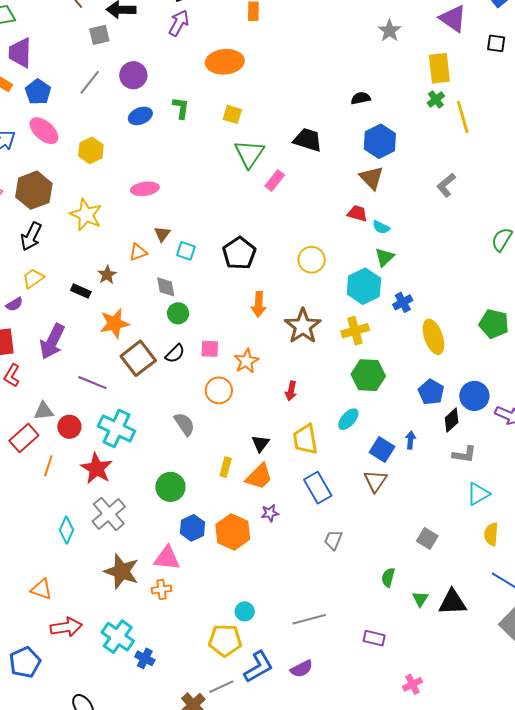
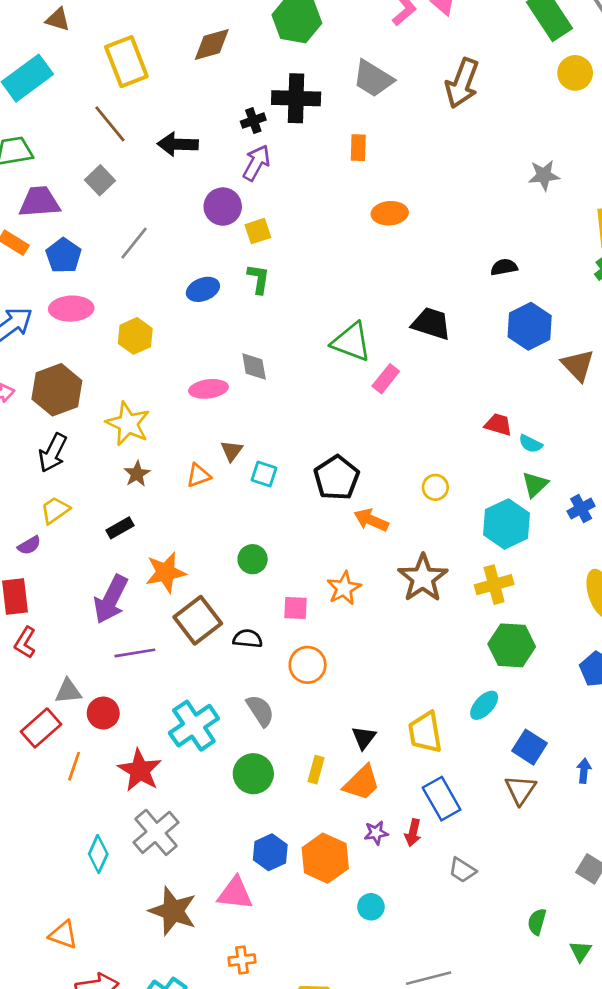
gray star: (389, 31) -> (544, 175), turned 30
gray square: (99, 35) -> (100, 180), moved, turned -30
purple trapezoid: (20, 53) -> (39, 202), turned 84
orange ellipse: (225, 62) -> (390, 213), moved, size x0.7
purple circle: (133, 75) -> (223, 207), moved
yellow square: (232, 114) -> (258, 231), moved, turned -36
pink ellipse: (44, 131) -> (71, 309), turned -44
green triangle: (249, 154) -> (351, 342), turned -44
brown triangle: (372, 178) -> (578, 365), moved
yellow circle: (312, 260) -> (435, 487), size x0.7
brown star: (107, 275) -> (137, 474), moved
gray diamond: (166, 287) -> (254, 366), moved
black rectangle: (81, 291) -> (120, 528), turned -54
blue cross: (403, 302) -> (581, 509), moved
orange arrow: (259, 304) -> (371, 520), moved, turned 110
purple arrow: (52, 342) -> (111, 599), moved
black semicircle: (175, 354) -> (248, 639), moved, turned -130
orange star: (246, 361) -> (344, 588), moved
purple line: (92, 383) -> (135, 653), turned -32
red arrow: (291, 391) -> (413, 833), moved
cyan cross: (117, 428) -> (194, 726), moved, turned 30
blue arrow: (410, 440) -> (584, 771), moved
green circle: (170, 487) -> (253, 774), moved
gray trapezoid: (333, 540) -> (462, 870), turned -80
orange cross: (161, 589) -> (242, 960), moved
cyan circle: (245, 611) -> (371, 907), moved

